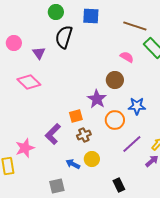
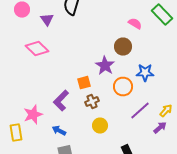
blue arrow: (73, 164) -> (59, 131), moved

